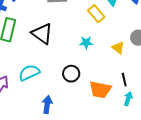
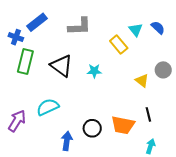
cyan star: (86, 43) -> (94, 71), moved
black circle: (71, 74) -> (92, 128), moved
cyan arrow: (128, 99) -> (151, 146), moved

